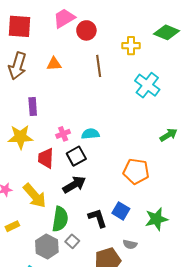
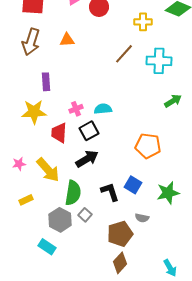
brown line: (99, 66) -> (124, 54), moved, turned 50
cyan cross: (147, 85) -> (159, 61), turned -35
green arrow: (169, 135) -> (173, 101), moved

